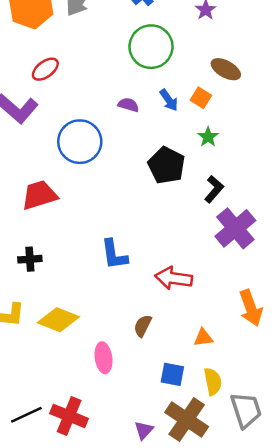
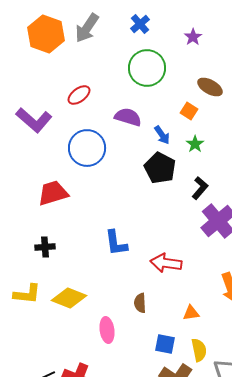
red ellipse: (45, 69) -> (79, 95), moved
blue arrow: (169, 100) -> (162, 135), moved
purple semicircle: (128, 105) -> (128, 117), size x1.5
brown semicircle: (143, 326) -> (140, 303), turned -30

